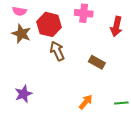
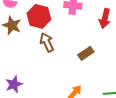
brown rectangle: (97, 62) -> (86, 53), turned -63

